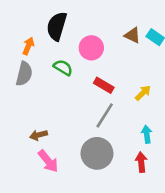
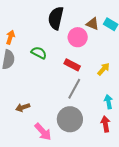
black semicircle: (57, 26) -> (56, 18), moved
pink circle: (91, 48) -> (78, 37), moved
pink arrow: (48, 161) -> (43, 132), moved

